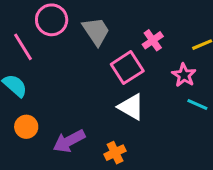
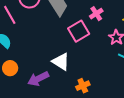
white triangle: (131, 107) -> (61, 62), moved
orange cross: (115, 153) -> (83, 86), moved

